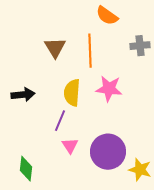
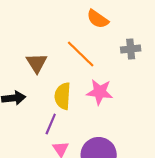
brown triangle: (55, 48) -> (37, 63), moved
orange line: (90, 51) -> (81, 54), turned -44

